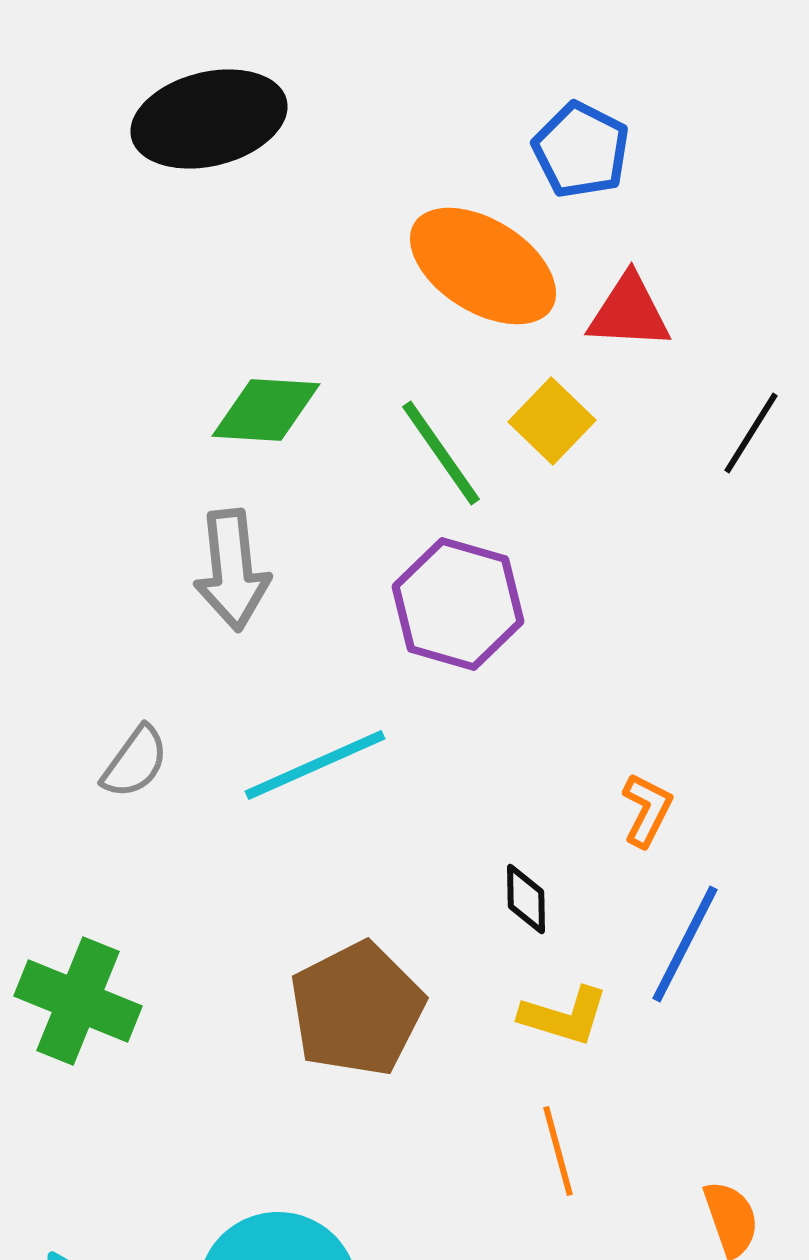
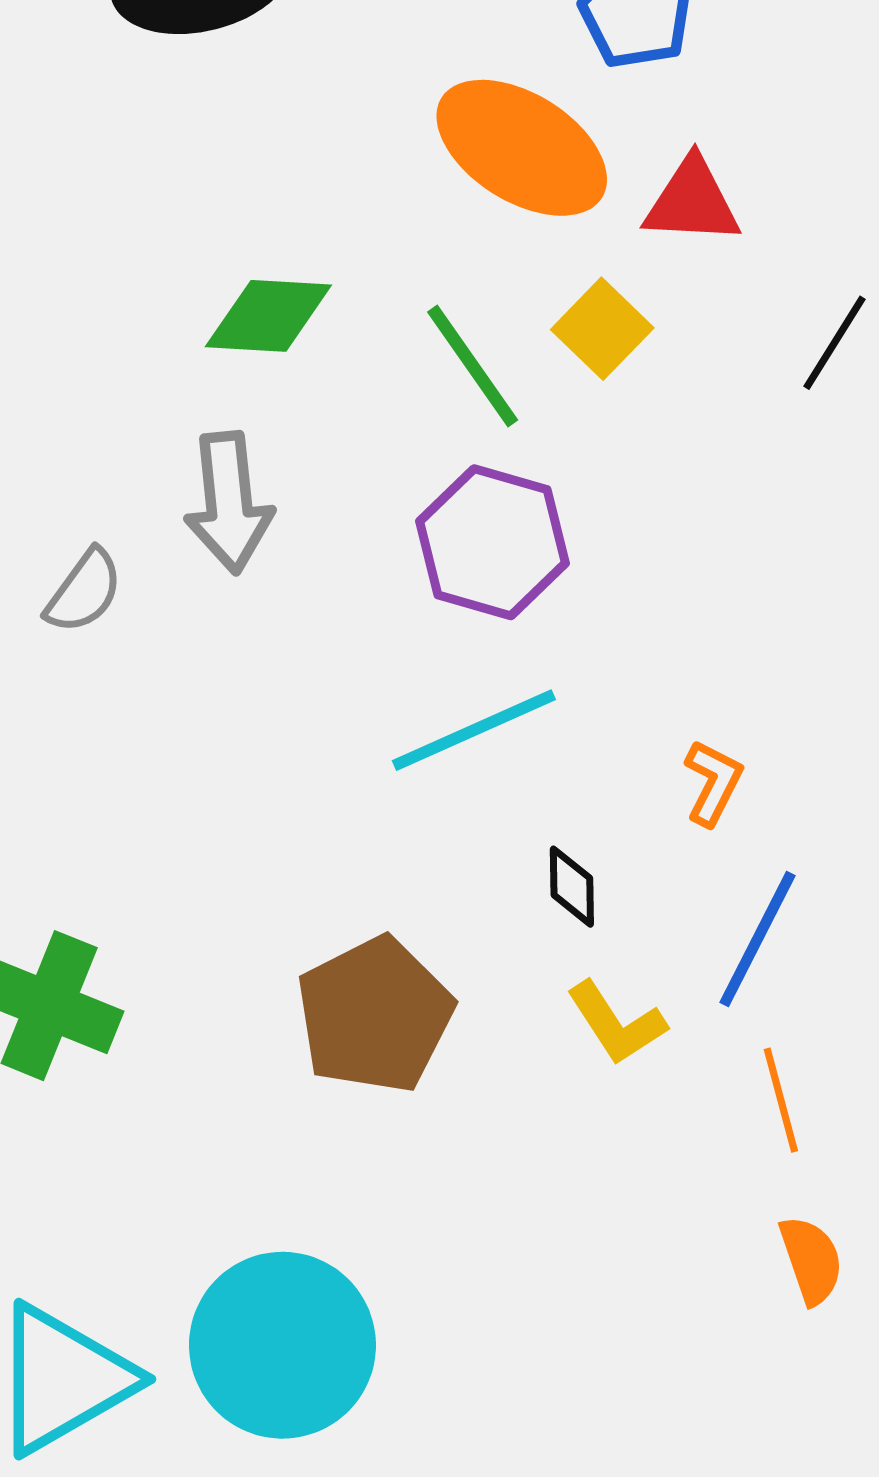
gray semicircle: (135, 762) -> (84, 591), moved
cyan line: (315, 765) -> (474, 730), moved
yellow L-shape: (564, 1016) -> (616, 1023), turned 40
orange line: (558, 1151) -> (781, 1100), moved

